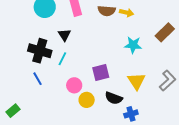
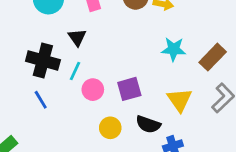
brown rectangle: (165, 32) -> (213, 57), moved
pink circle: (74, 85) -> (93, 90), moved

